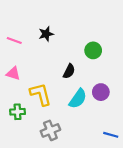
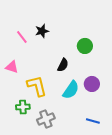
pink line: (14, 41) -> (22, 37), moved, turned 32
green cross: (18, 112) -> (23, 107), moved
blue line: (111, 135) -> (93, 121), moved

